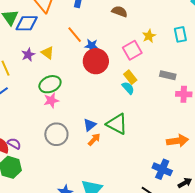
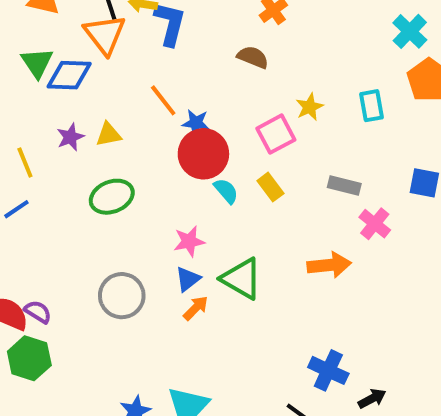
yellow triangle: (47, 53) -> (109, 134), turned -48
cyan semicircle: (128, 88) -> (226, 191), moved
pink cross: (184, 94) -> (375, 224), turned 35
pink star: (51, 100) -> (189, 241), moved
orange arrow: (177, 141) -> (329, 265), moved

